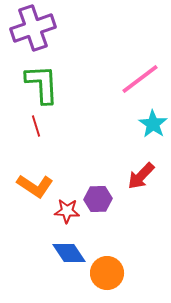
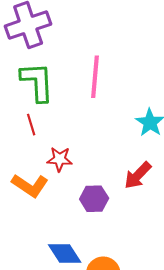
pink line: (140, 79) -> (95, 77), moved, turned -48
red star: (67, 211) -> (60, 159), moved

